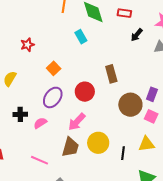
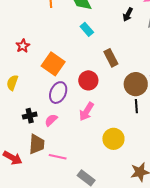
cyan rectangle: (81, 37) -> (87, 29), moved
orange square: (54, 68) -> (53, 64), size x1.6
yellow circle: (98, 143) -> (113, 139), moved
brown trapezoid: (70, 147) -> (37, 144), moved
black line: (123, 153) -> (136, 106), moved

